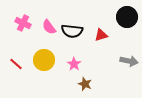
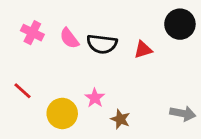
yellow circle: (44, 60) -> (62, 113), moved
gray arrow: (129, 61) -> (183, 113), moved
pink star: (74, 64) -> (95, 98), moved

